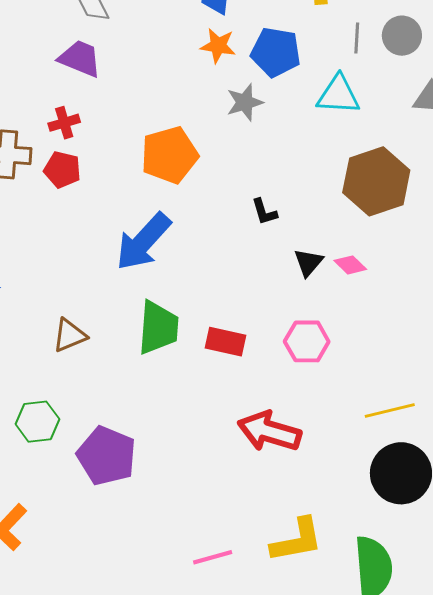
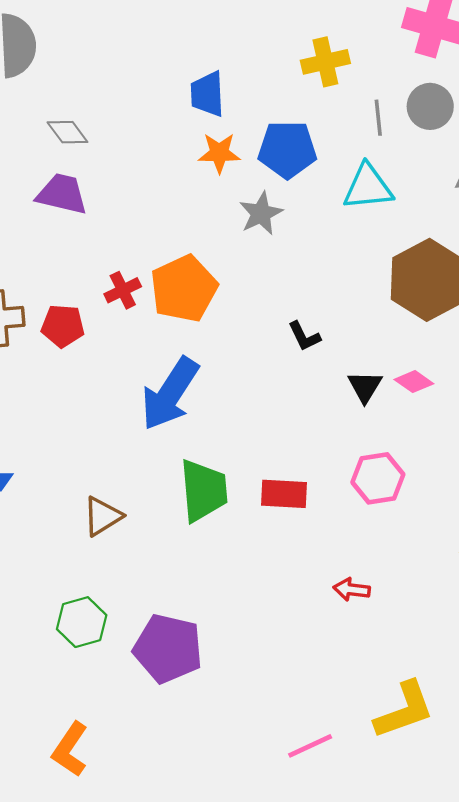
red cross: (64, 123) -> (123, 290), moved
red arrow: (269, 431) -> (352, 589), size x0.5

